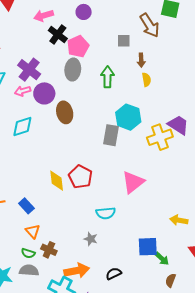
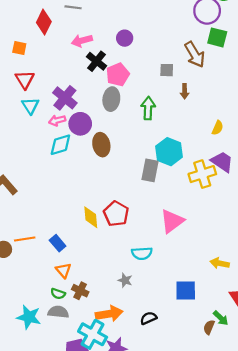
yellow semicircle: (146, 80) -> (218, 128), moved, turned 32
cyan diamond: (22, 127) -> (60, 145), moved
green arrow: (162, 259) -> (221, 318), moved

